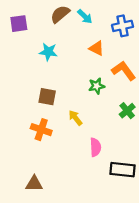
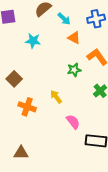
cyan arrow: (85, 16) -> (64, 19), moved
brown square: (47, 97) -> (14, 79), moved, turned 35
pink semicircle: (95, 147) -> (73, 122), turned -35

